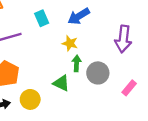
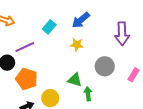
cyan rectangle: (42, 18) -> (49, 27), turned 72
green arrow: (77, 63) -> (88, 94), moved

